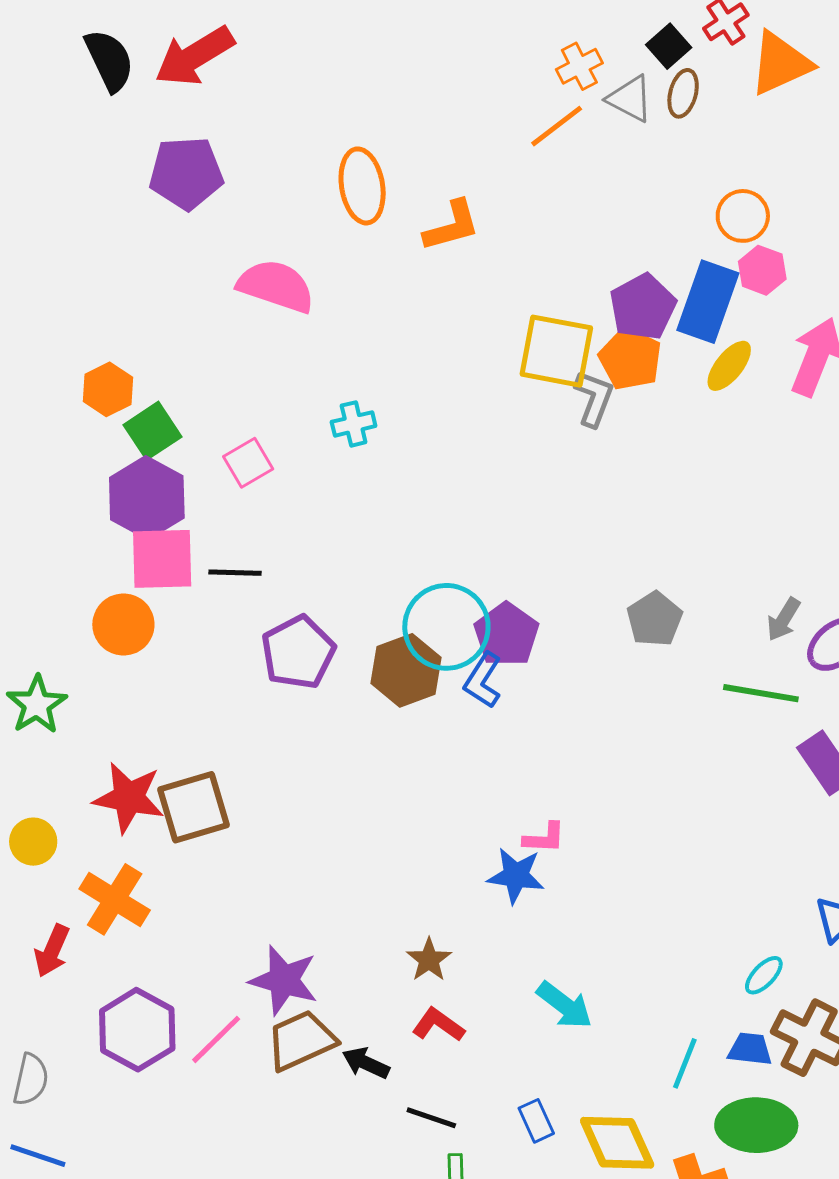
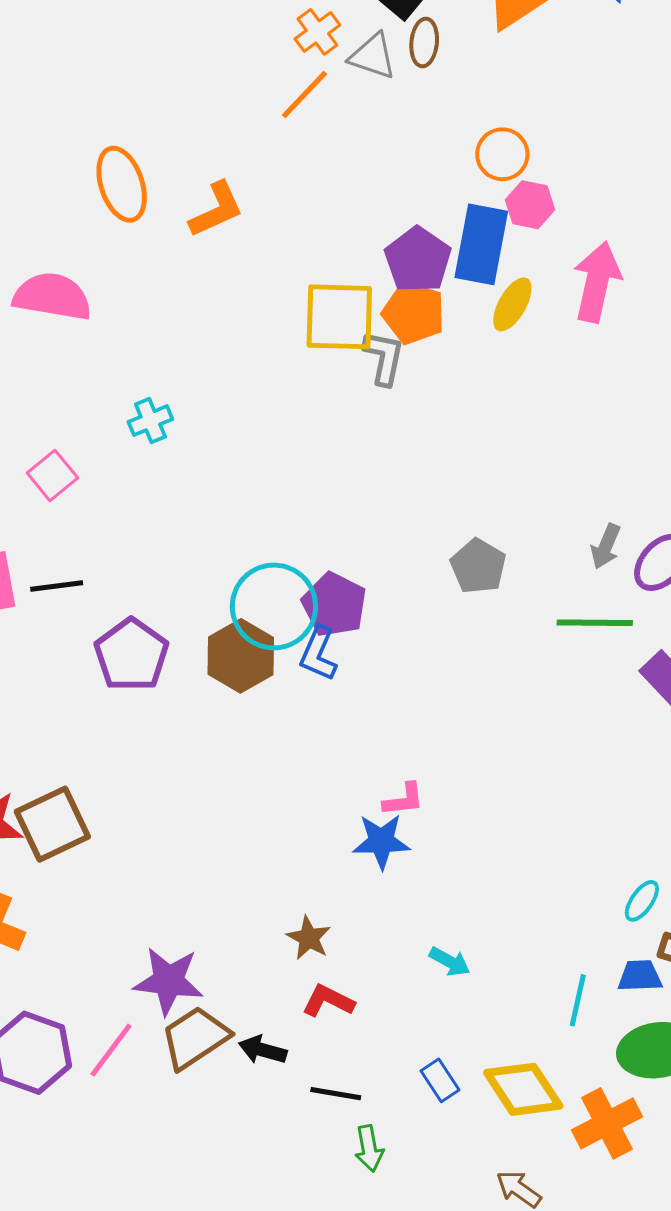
cyan arrow: (565, 1005) -> (450, 962), size x0.7

